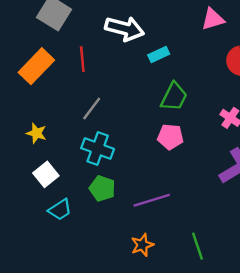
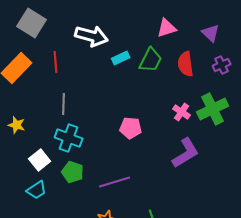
green trapezoid: (174, 97) -> (151, 60), moved
gray line: (92, 109) -> (64, 104), turned -35
white square: (46, 174) -> (40, 160), moved

